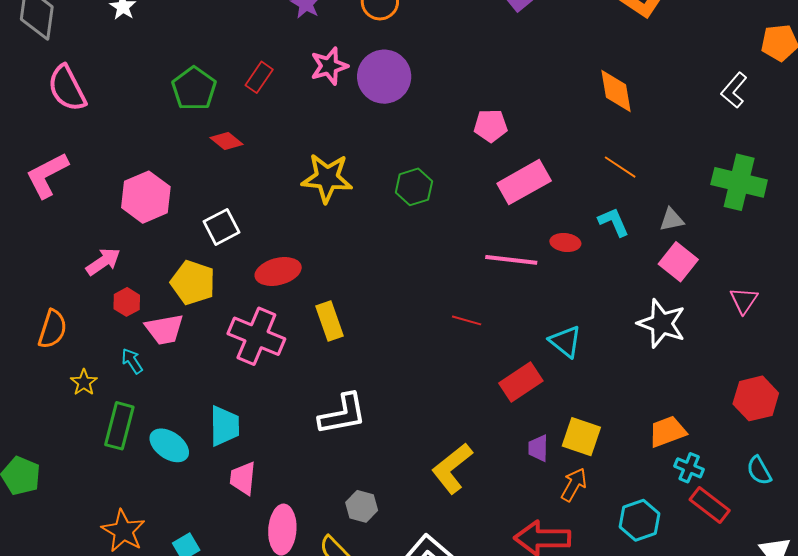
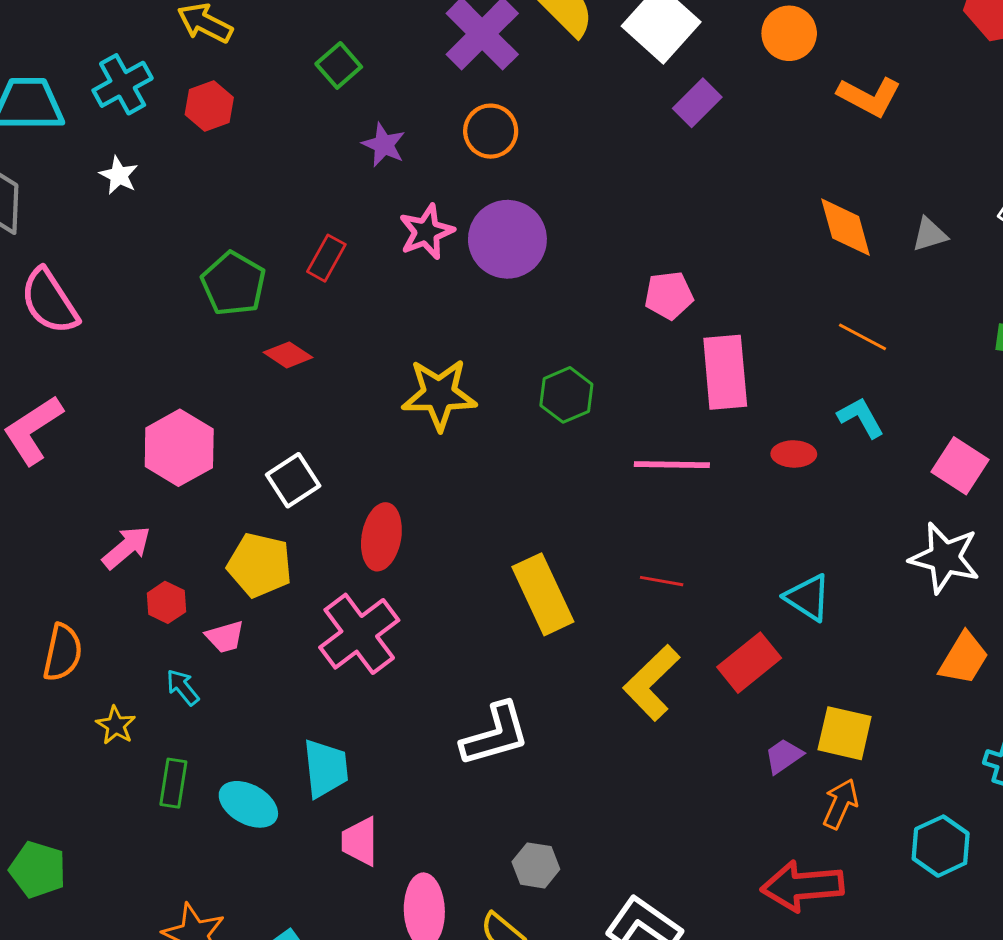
pink rectangle: (524, 182) -> (725, 372), turned -60
gray triangle: (672, 220) -> (930, 234), moved
pink line: (511, 260) -> (672, 465), moved
red ellipse: (278, 271) -> (381, 537), turned -60
yellow rectangle: (330, 321) -> (543, 594), moved, size x1.4
pink trapezoid: (164, 329) -> (225, 637), size x0.7
pink cross: (256, 336) -> (359, 634), turned 36
green rectangle: (119, 426) -> (173, 783), size x0.7
orange trapezoid: (667, 432) -> (964, 658), moved, turned 147
purple trapezoid: (538, 448) -> (784, 756), turned 60
yellow L-shape: (452, 468) -> (652, 683), moved

